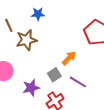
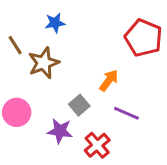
gray square: (54, 75) -> (79, 105), moved
purple star: (31, 88) -> (60, 131), turned 30

